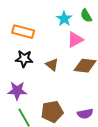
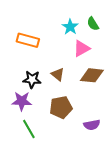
black star: (24, 59) -> (32, 79), moved
brown pentagon: (52, 112) -> (61, 107), moved

